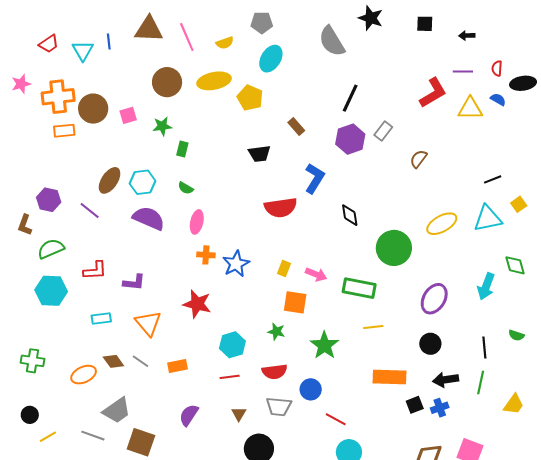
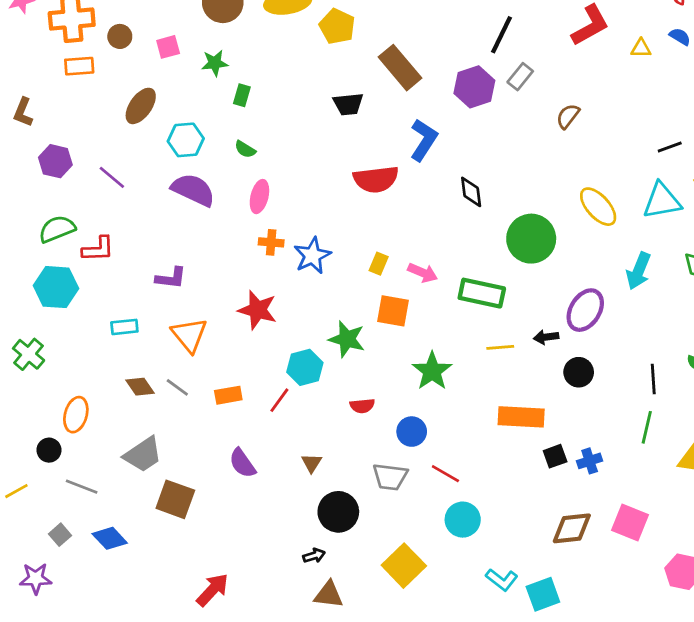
black line: (350, 98) -> (502, 35), moved
brown circle: (93, 109) -> (120, 36), size x0.6
yellow triangle: (470, 109) -> (641, 48), size x0.6
brown rectangle: (296, 126) -> (400, 68), size x1.8
brown ellipse: (110, 180) -> (141, 106), moved
yellow ellipse: (442, 224) -> (598, 207), turned 76
brown L-shape: (25, 225) -> (23, 112), moved
red L-shape: (95, 271) -> (98, 249), moved
cyan arrow: (486, 286) -> (638, 271), moved
green star: (276, 332) -> (347, 339), moved, size x1.5
green cross: (32, 361) -> (29, 354), moved, turned 30
red semicircle: (275, 372) -> (362, 406), size x0.7
orange ellipse: (84, 375) -> (76, 415), moved, turned -50
red line: (230, 377) -> (279, 400), moved, turned -48
black arrow: (446, 380) -> (546, 337), moved, size x0.7
gray trapezoid: (279, 407) -> (390, 477), moved
black circle: (30, 415) -> (49, 450), moved
purple semicircle: (189, 415) -> (242, 463), turned -70
gray line: (93, 436) -> (82, 487), moved
yellow line: (48, 437) -> (16, 491), moved

